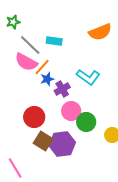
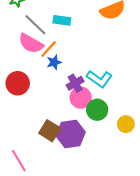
cyan L-shape: (88, 77) -> (99, 79), moved
purple cross: (62, 89) -> (75, 83), moved
red circle: (34, 117) -> (18, 83), moved

